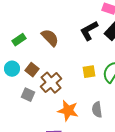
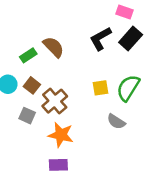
green rectangle: (19, 40) -> (28, 55), moved
gray semicircle: (97, 110) -> (116, 122), moved, turned -49
orange star: (68, 111) -> (61, 135), moved

